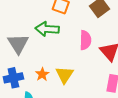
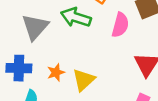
pink semicircle: (85, 40) -> (120, 25), moved

